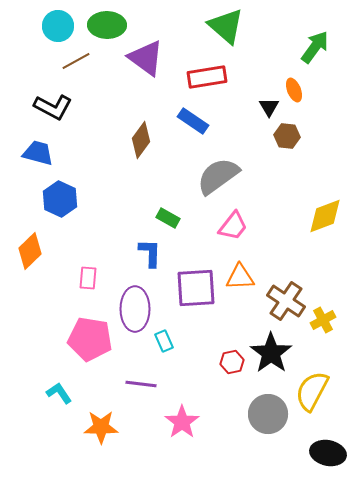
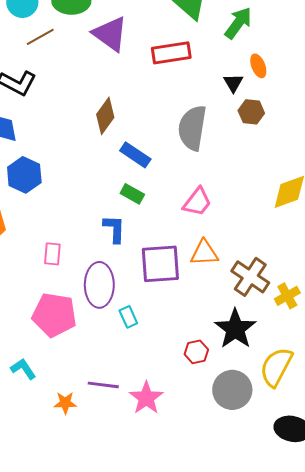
green arrow: (315, 47) -> (238, 23), moved
blue rectangle: (193, 121) -> (135, 155), moved
gray semicircle: (218, 176) -> (192, 128), moved, turned -45
red hexagon: (232, 362) -> (196, 352), moved
purple line: (141, 384) -> (103, 385), moved
orange star: (101, 427) -> (65, 403), size x0.7

